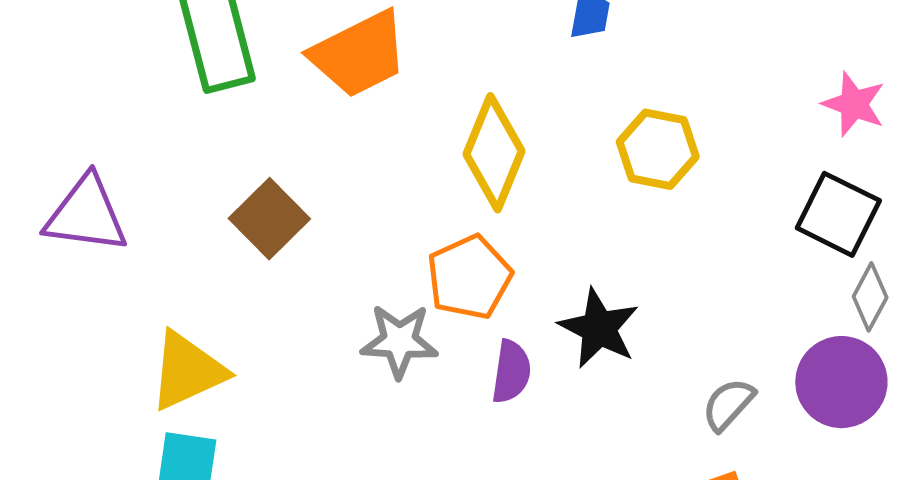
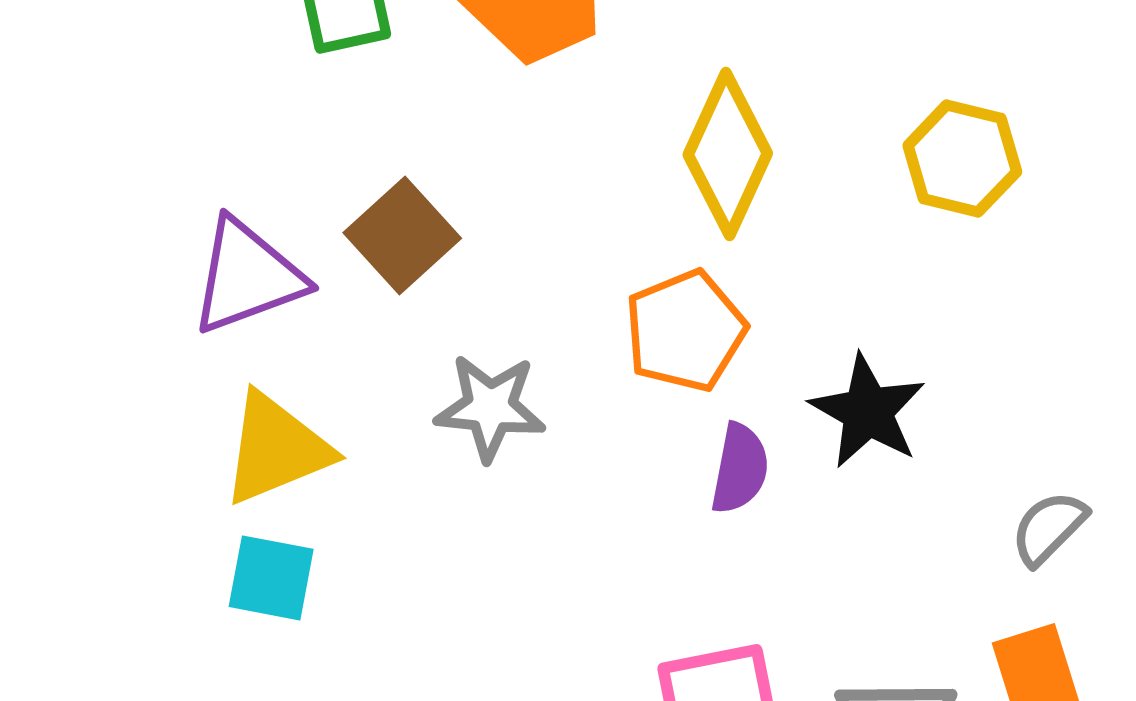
purple triangle: (86, 215) -> (247, 276), moved, turned -30
gray star: (399, 341) -> (490, 407), moved

